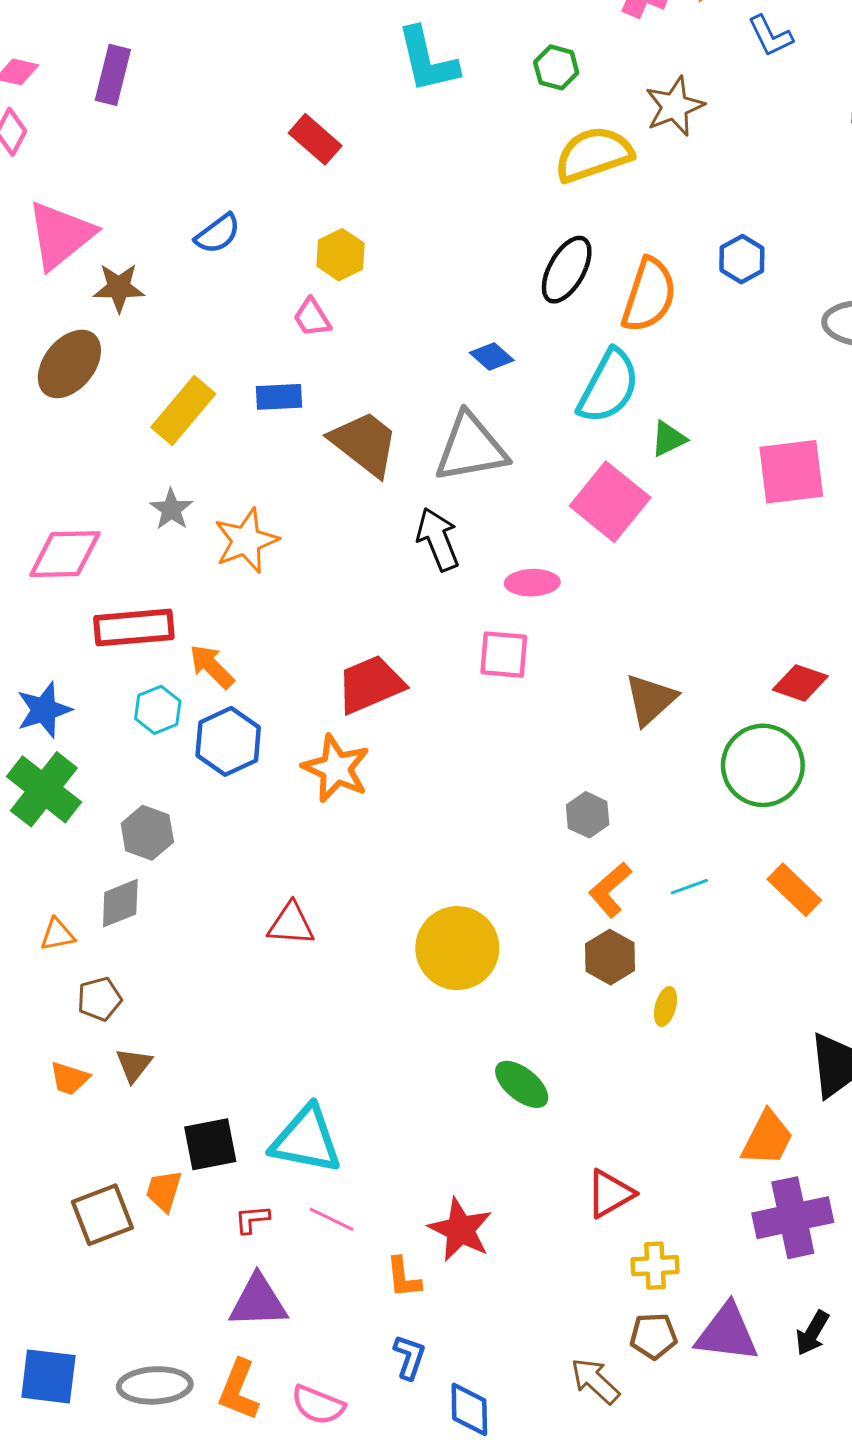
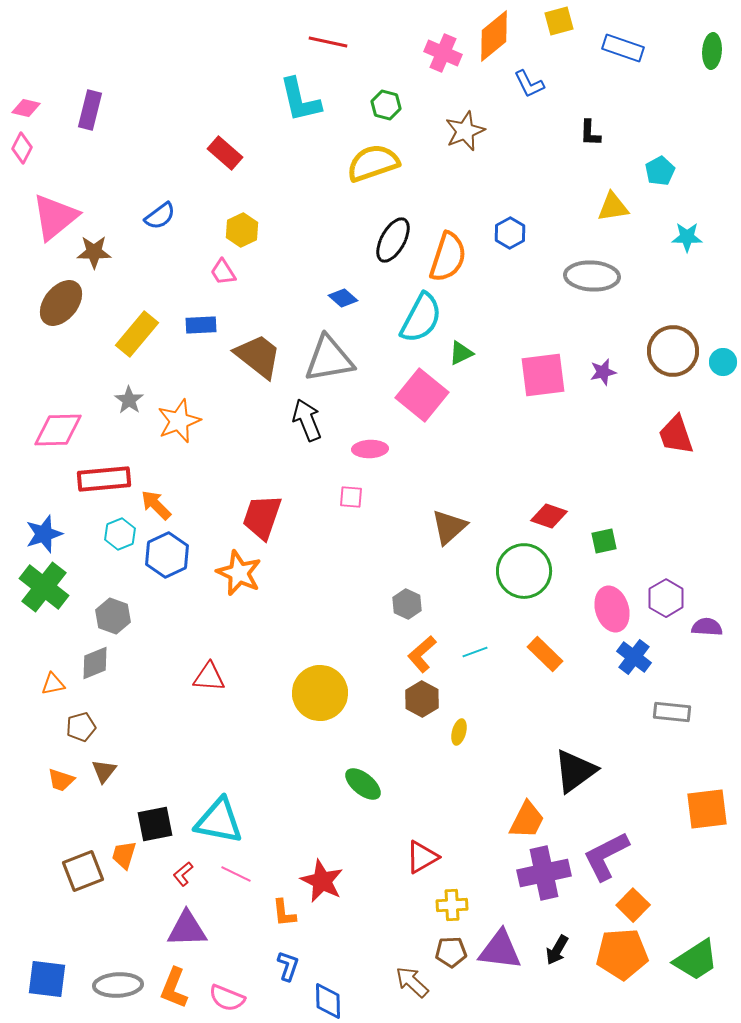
yellow semicircle: (594, 154) -> (373, 163), moved
pink square: (504, 655) -> (351, 497), size x0.7
red trapezoid: (370, 684) -> (262, 517), turned -48
red L-shape: (252, 1219) -> (183, 874), turned -35

